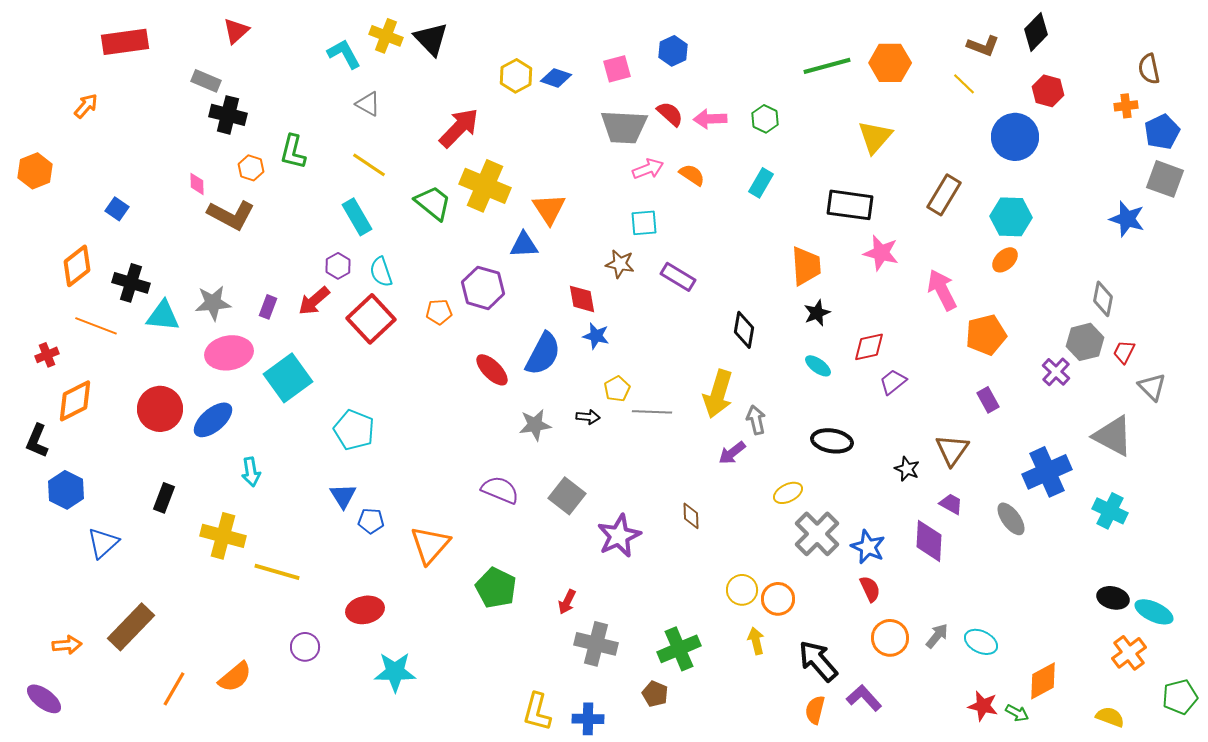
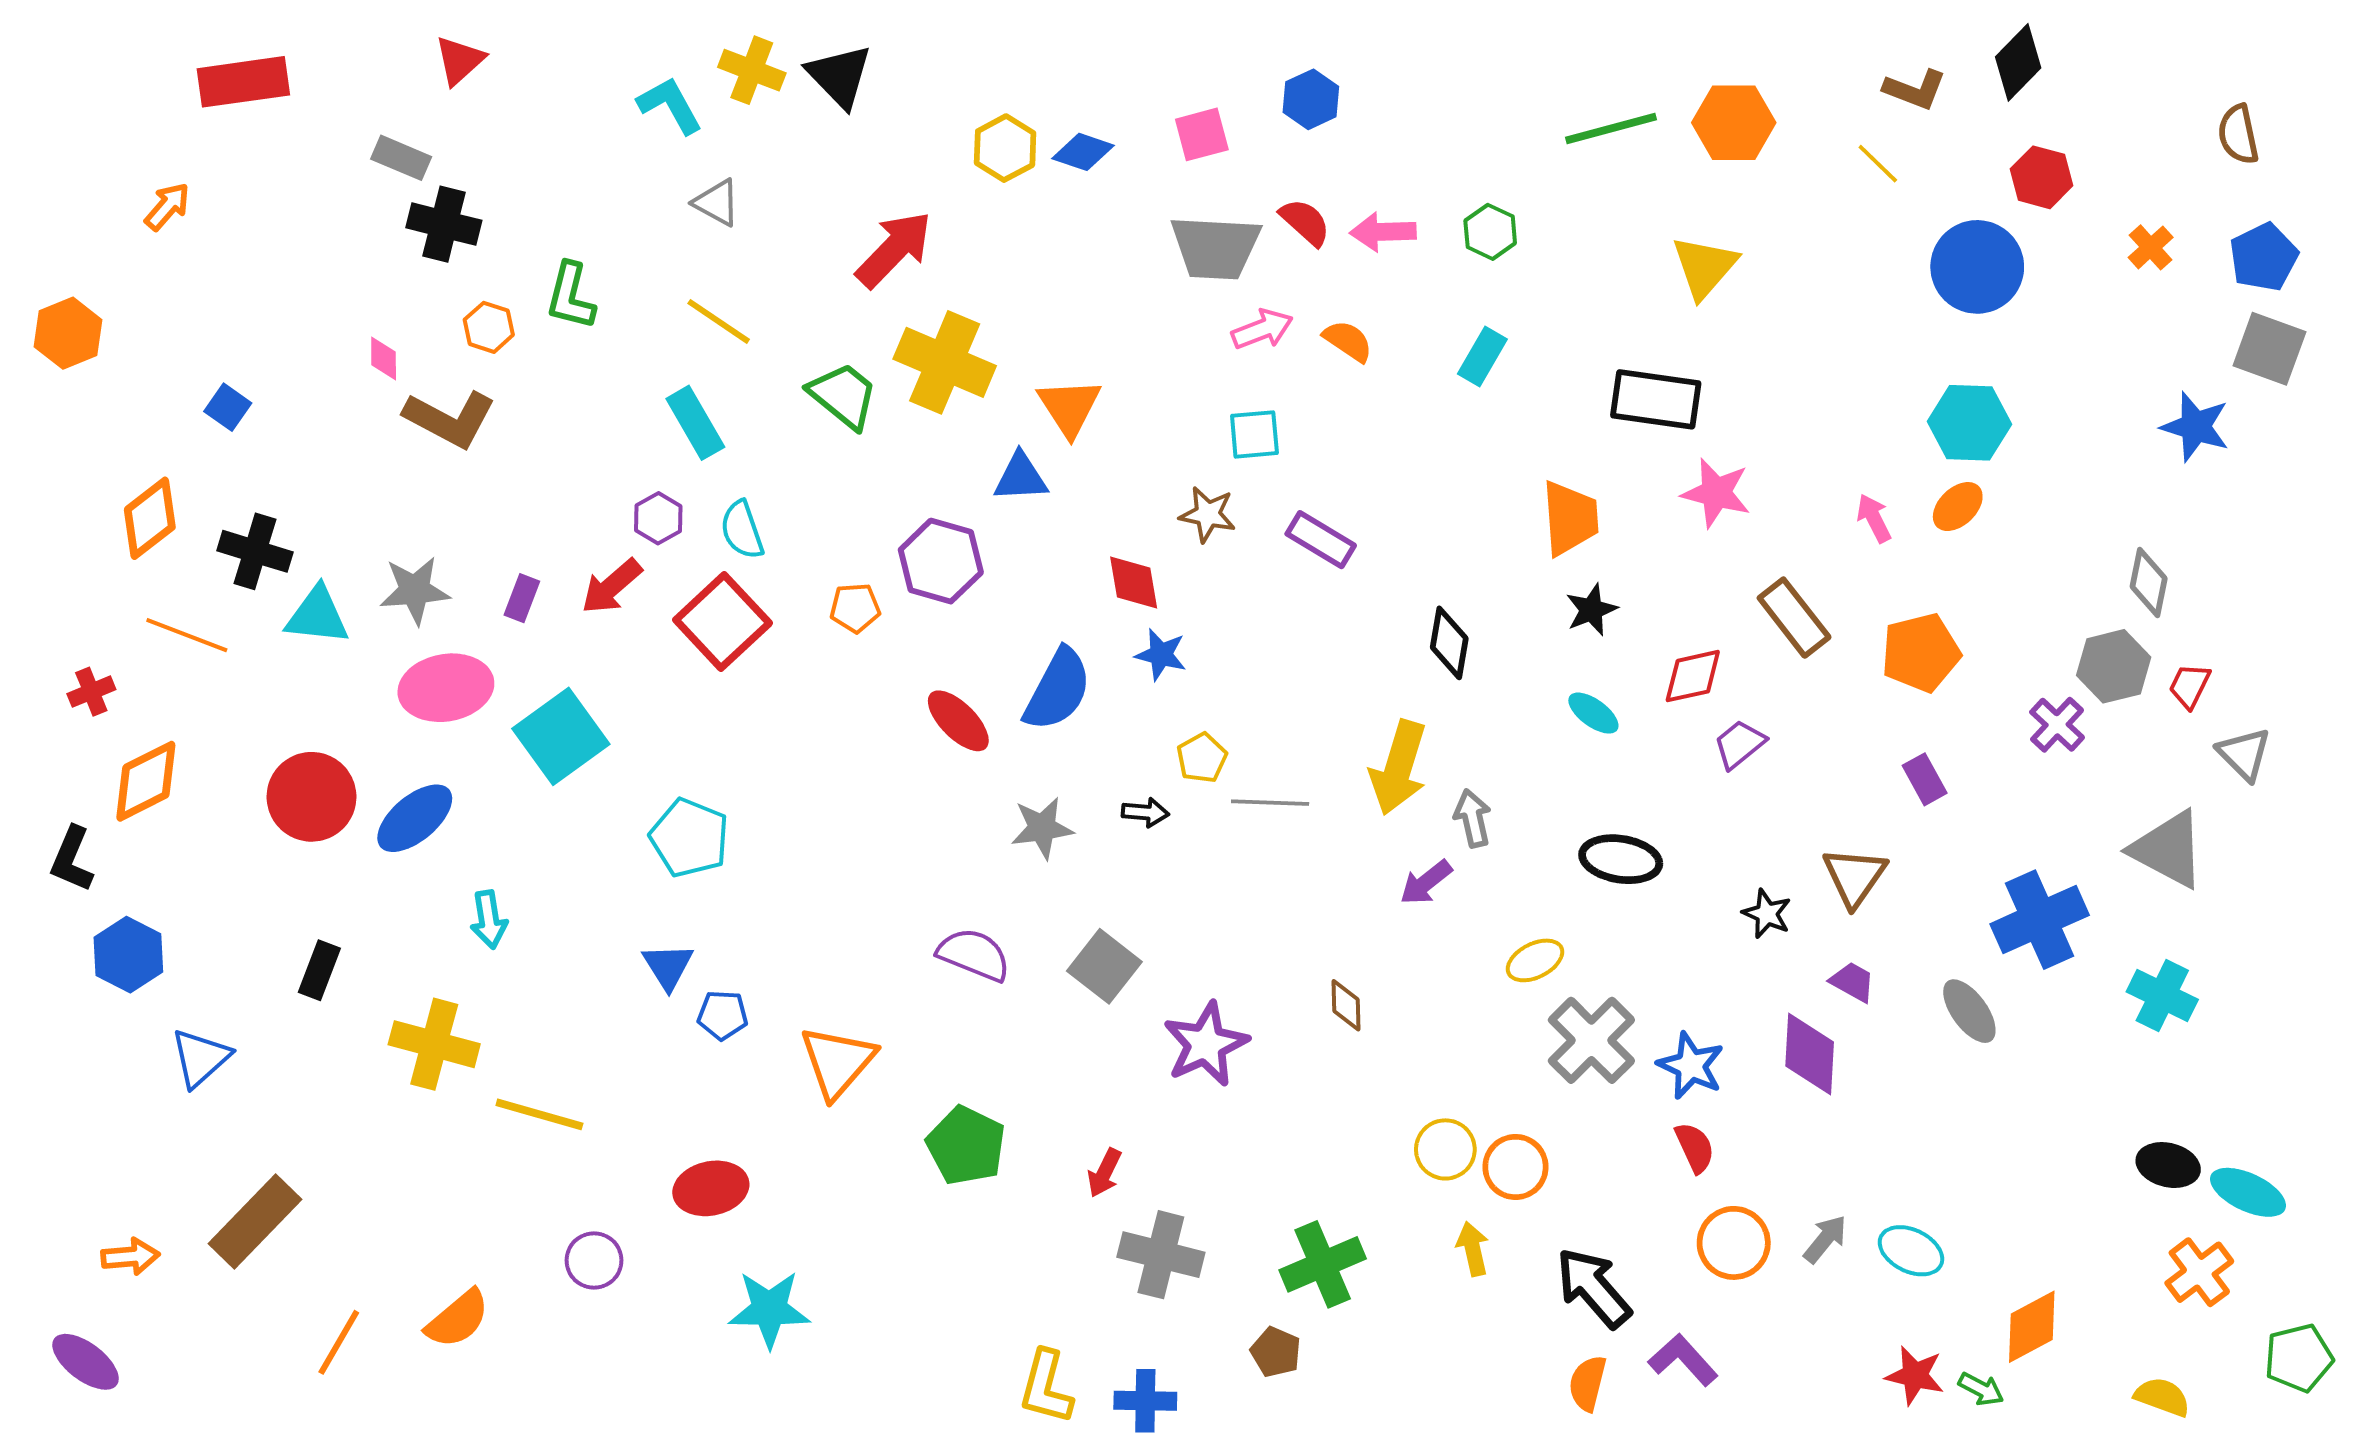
orange cross: (1126, 106) -> (2151, 247), moved, turned -35
brown rectangle: (944, 195) -> (1794, 618), moved, turned -69
pink arrow: (942, 290) -> (1874, 518), moved, size x0.6

